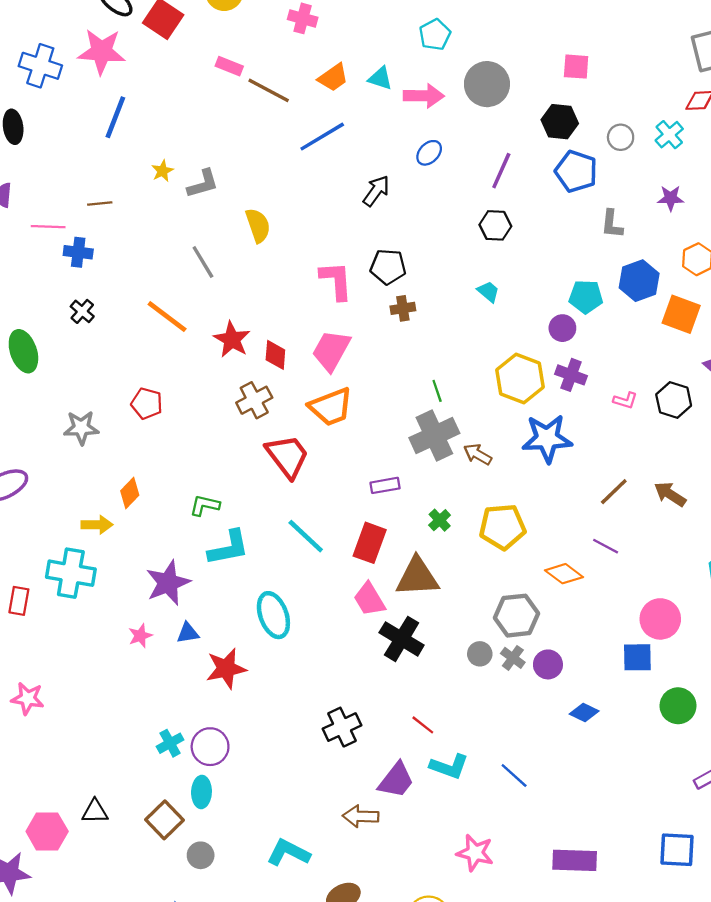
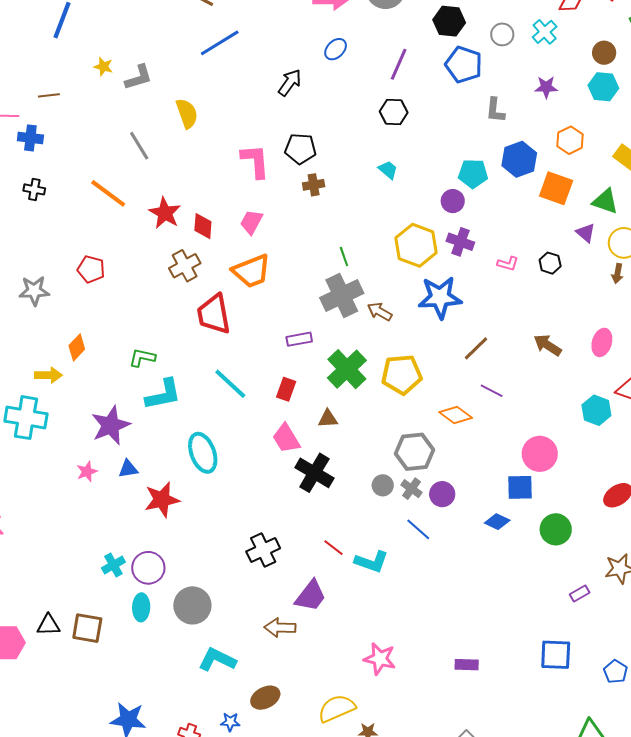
blue line: (322, 137) -> (220, 43), moved
yellow star: (162, 171) -> (103, 67), turned -30
black cross: (82, 311) -> (34, 189), turned -30
pink trapezoid: (331, 350) -> (251, 222), size x0.7
black hexagon: (674, 400) -> (550, 263), size x0.7
red trapezoid: (287, 456) -> (214, 314), turned -153
brown line: (614, 492) -> (476, 348), moved
green cross: (440, 520) -> (347, 369), size x2.0
red rectangle: (370, 543) -> (286, 389), size x0.7
brown triangle: (417, 577) -> (328, 419), size x0.5
blue diamond: (584, 713) -> (497, 522), moved
cyan L-shape: (449, 766) -> (372, 562), moved
blue line: (514, 776) -> (418, 529), moved
brown square: (164, 820) -> (87, 628), moved, turned -36
gray circle: (201, 855) -> (192, 605), moved, size x1.6
purple rectangle: (575, 860) -> (467, 665), size x0.6

